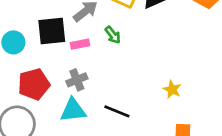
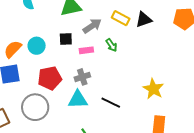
black square: (52, 31) -> (66, 39), size x0.6
yellow star: (172, 89) -> (153, 89), size x1.5

